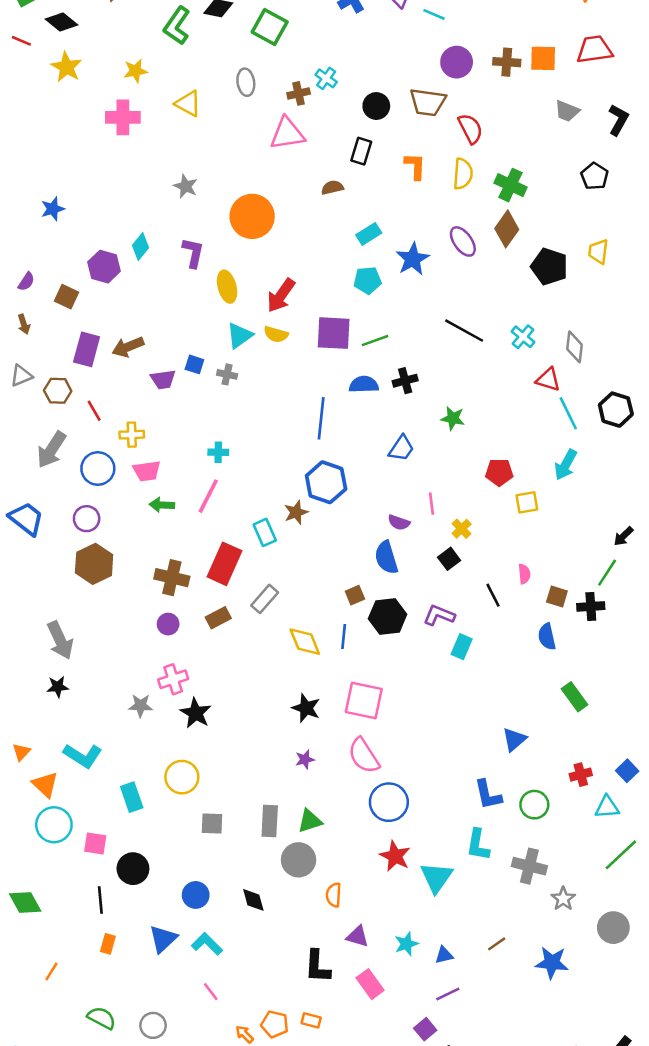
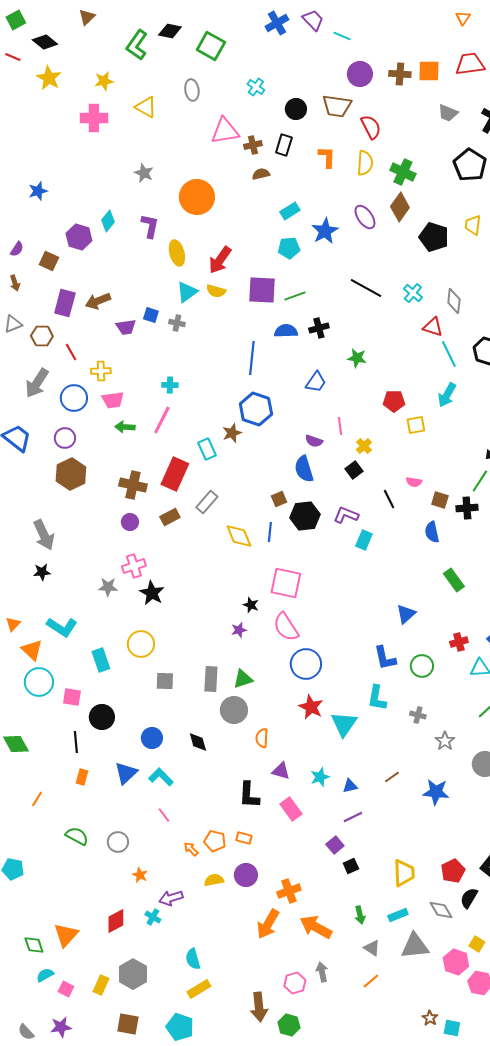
brown cross: (299, 93) -> (253, 145), moved
black pentagon: (595, 176) -> (470, 165), size x1.5
pink semicircle: (524, 574) -> (414, 482), turned 105
black star: (306, 708) -> (251, 605), moved, size x0.7
gray cross: (529, 866) -> (418, 715), size x0.6

